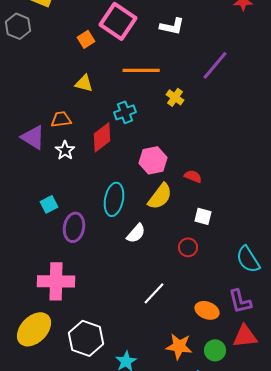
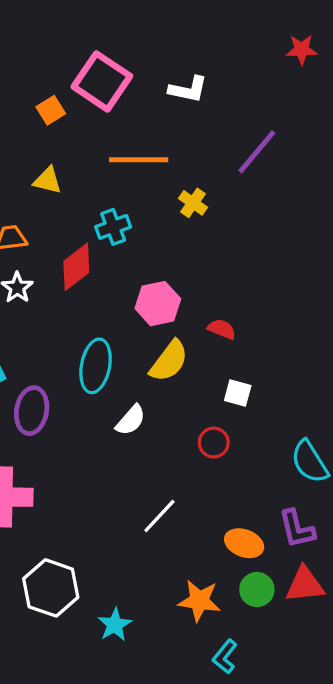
green circle: (215, 350) -> (257, 590), moved

